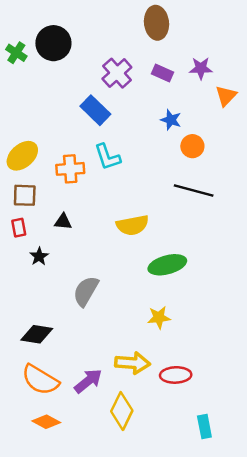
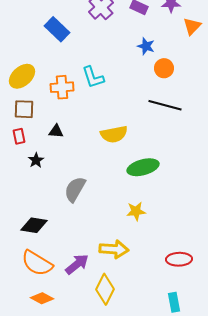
blue rectangle: (95, 110) -> (57, 29), moved
red ellipse: (176, 375) -> (179, 259), moved

